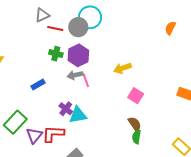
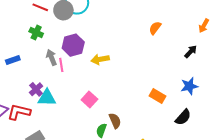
purple hexagon: (78, 55) -> (73, 45), moved
gray arrow: (75, 75) -> (51, 57), turned 70
pink square: (136, 96) -> (89, 99), moved
brown semicircle: (135, 124) -> (115, 121), moved

